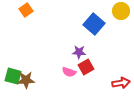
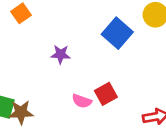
purple star: (79, 52) -> (61, 54), moved

